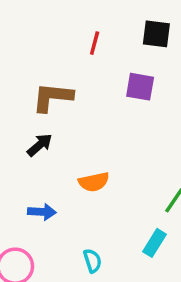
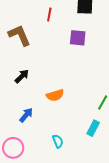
brown L-shape: (52, 97) -> (19, 35), moved, turned 65
blue arrow: (42, 212) -> (26, 115), turned -49

